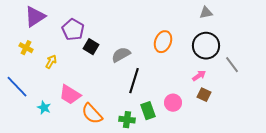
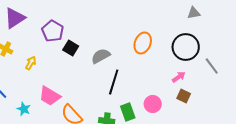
gray triangle: (206, 13) -> (194, 13), moved

